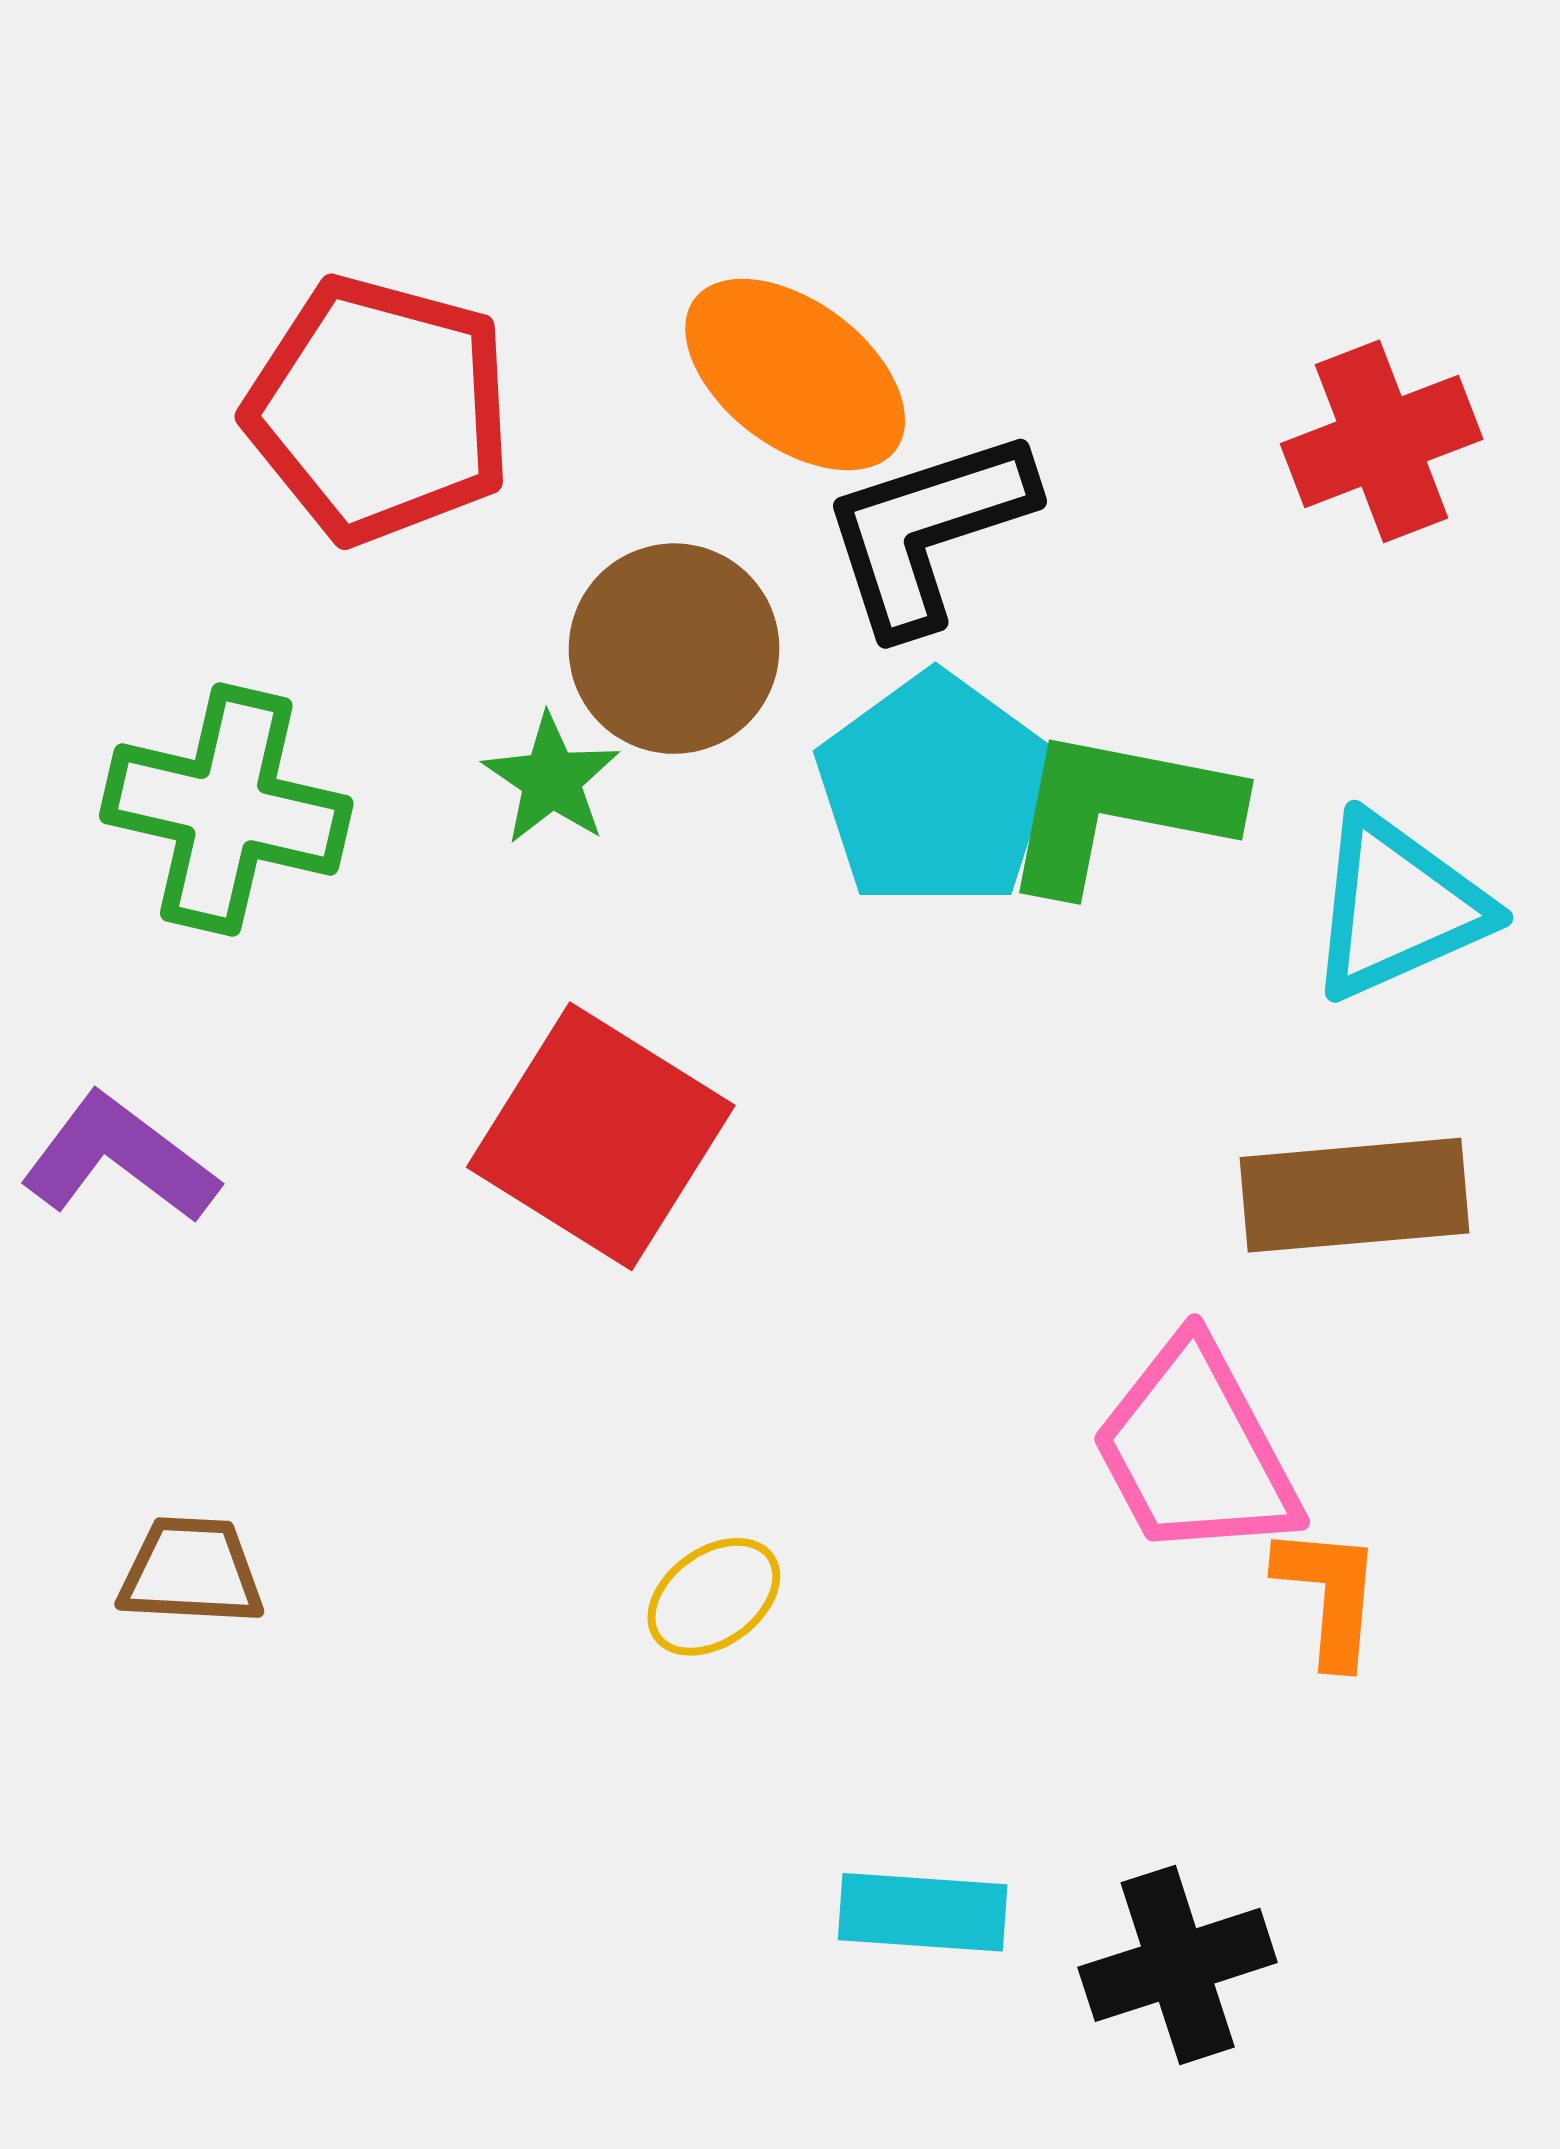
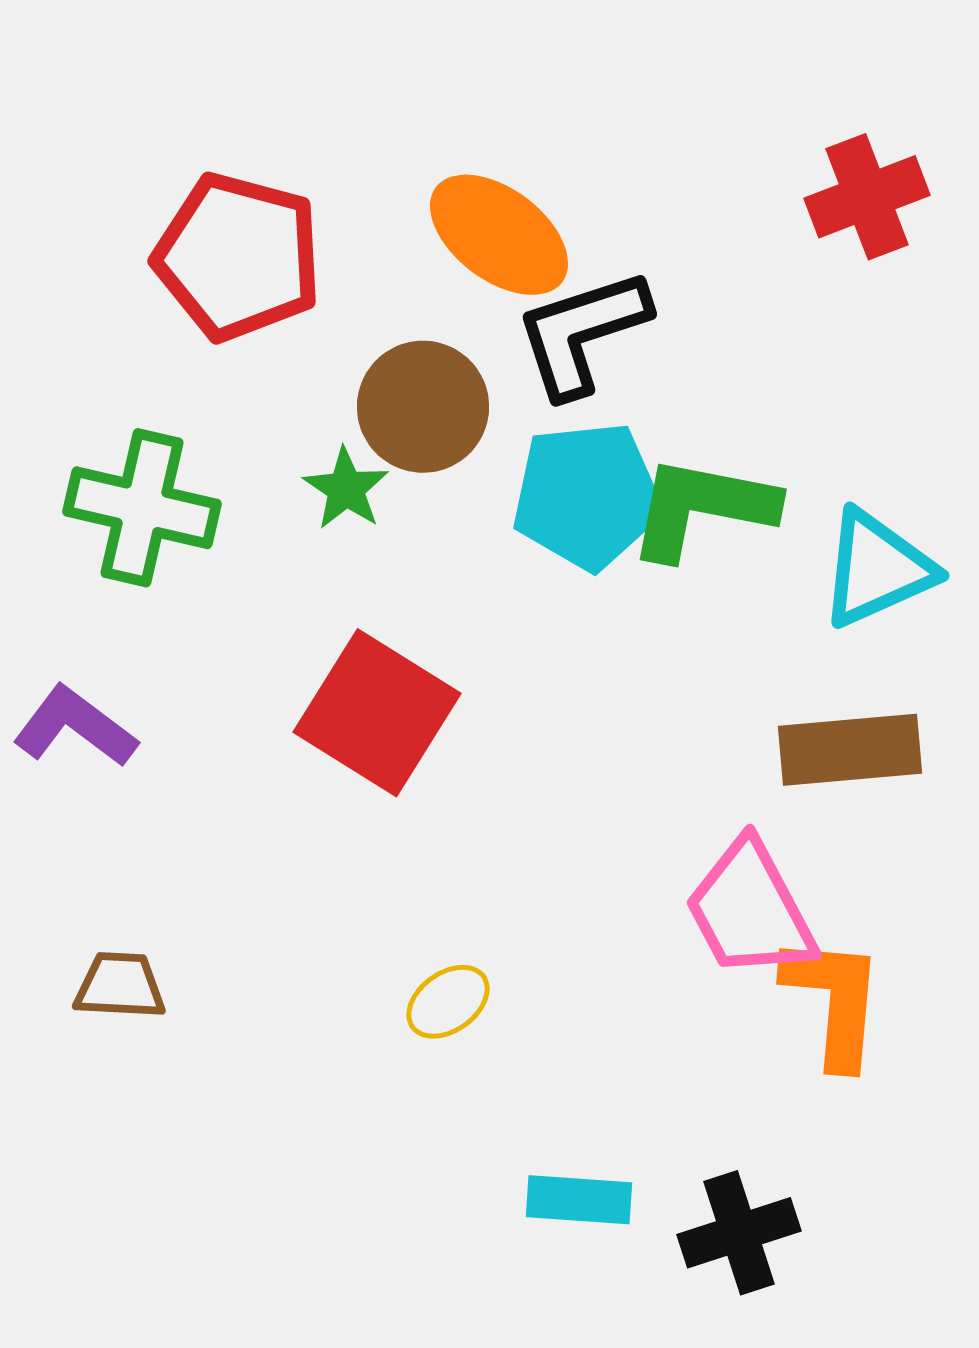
red cross: (1382, 441) -> (867, 197), moved
cyan pentagon: (935, 790) -> (587, 496), turned 30
orange L-shape: (1329, 1595) -> (834, 1001), size x1.5

